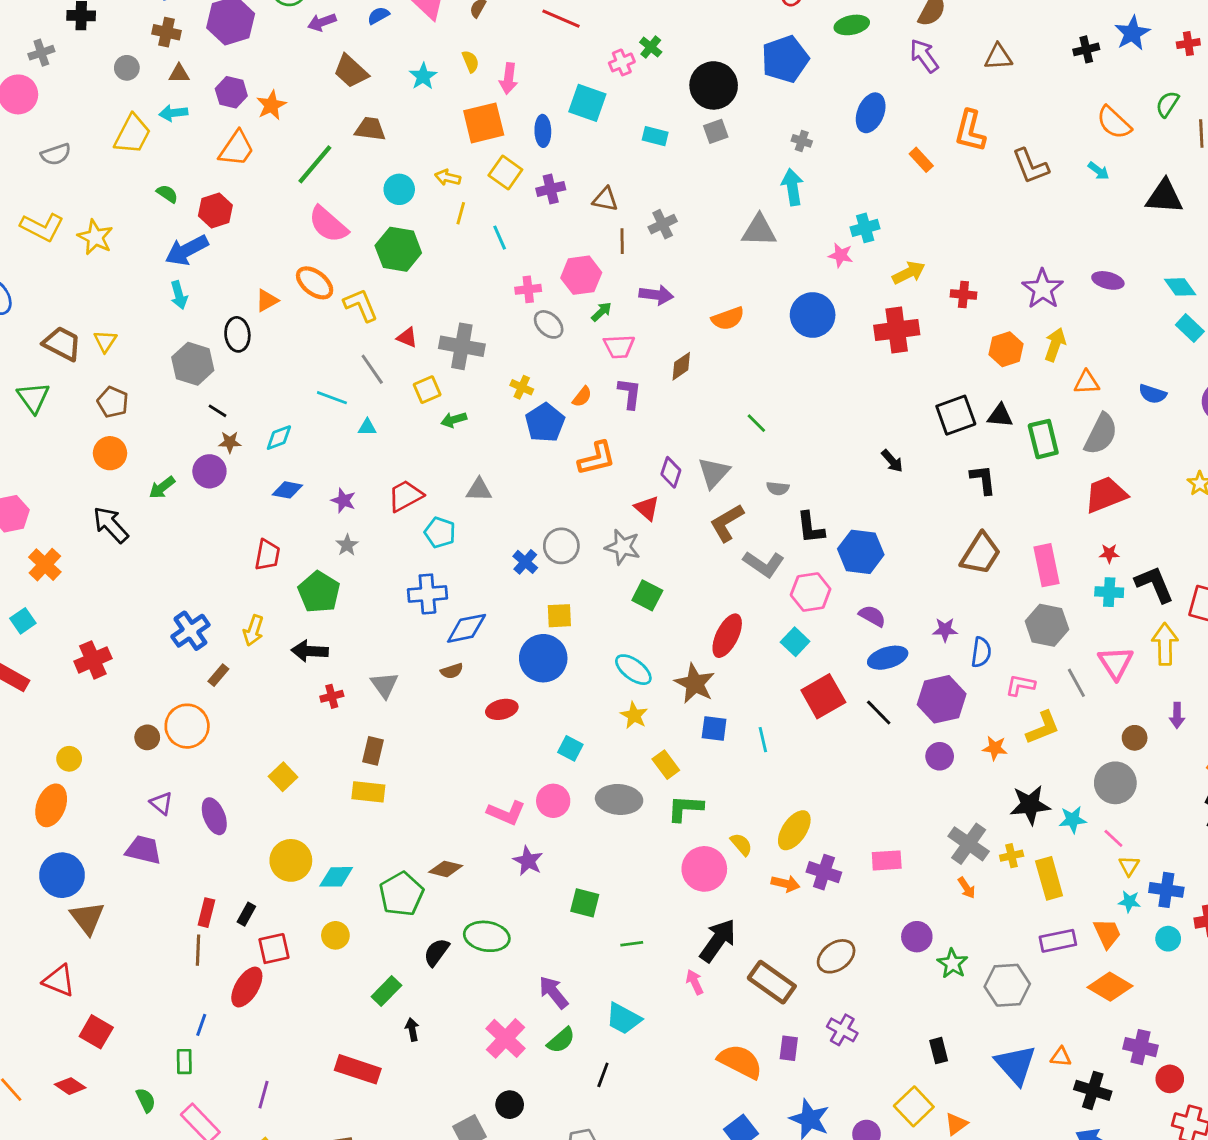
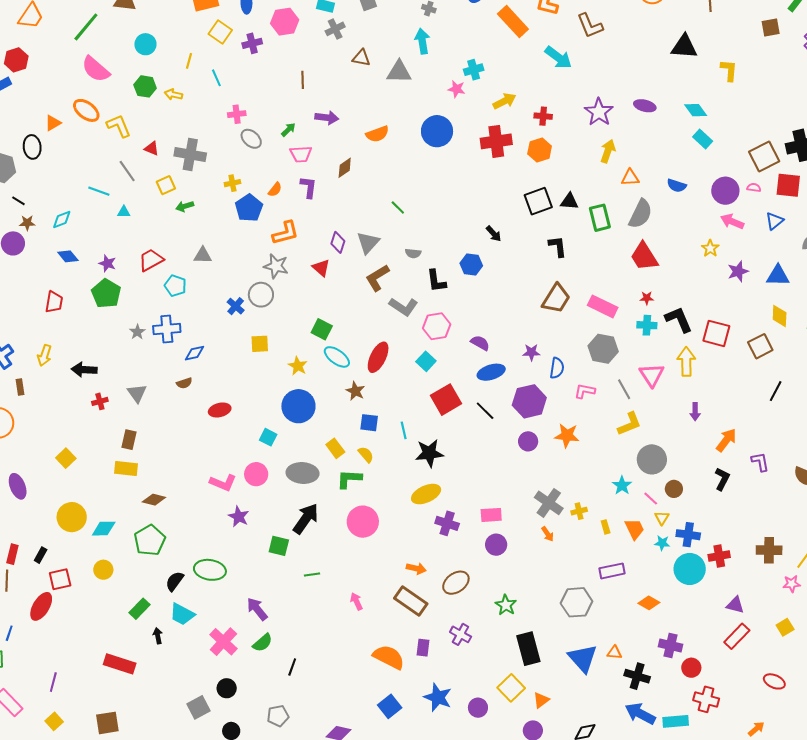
orange rectangle: (921, 160) -> (513, 22), size x1.8
cyan arrow: (1099, 171) -> (558, 57), moved, size x1.8
yellow arrow: (448, 178) -> (173, 94), moved
brown triangle: (605, 199) -> (361, 58), moved
gray cross: (663, 224) -> (335, 29), moved
green hexagon: (398, 249) -> (145, 86), size x0.7
pink hexagon: (581, 275) -> (285, 22), moved
orange hexagon: (1006, 349) -> (540, 150), moved
yellow cross: (522, 387) -> (232, 183), turned -35
blue diamond: (287, 490) -> (68, 256), turned 40
red trapezoid: (1106, 495) -> (644, 257), turned -100
gray star: (347, 545) -> (137, 332), moved
gray star: (623, 547) -> (276, 266), moved
blue hexagon: (861, 552) -> (471, 264), moved, size x0.7
pink rectangle: (1046, 565) -> (603, 306), turned -52
green pentagon: (319, 592) -> (106, 293), moved
blue diamond: (466, 628) -> (194, 353), size x0.7
blue circle: (543, 658) -> (298, 406), moved
cyan ellipse: (633, 670) -> (337, 357), moved
brown rectangle: (218, 675) -> (20, 387), turned -49
brown star: (695, 684) -> (355, 391), size x0.7
yellow star: (634, 715) -> (298, 366), moved
yellow L-shape: (1043, 728) -> (629, 424), moved
brown circle: (1135, 738) -> (674, 489), moved
orange star: (995, 748) -> (567, 435), size x1.4
black star: (1030, 805) -> (429, 453), moved
cyan star: (1073, 820) -> (622, 485), turned -30
yellow ellipse: (794, 830) -> (426, 494), turned 32
yellow semicircle: (741, 844) -> (366, 455), moved
brown diamond: (446, 869) -> (154, 500), moved
yellow rectangle: (1049, 878) -> (606, 527), size x0.5
orange arrow: (786, 884) -> (416, 568), moved
orange trapezoid: (1107, 933) -> (635, 529), moved
purple circle: (917, 937) -> (496, 545), moved
cyan circle: (1168, 939) -> (690, 569), size x1.8
black arrow: (718, 940) -> (306, 519), moved
green star: (952, 963) -> (506, 605), moved
orange diamond: (1110, 987) -> (649, 603), size x0.7
cyan trapezoid: (623, 1019) -> (182, 614), moved
black rectangle: (939, 1051) -> (528, 649), size x1.8

